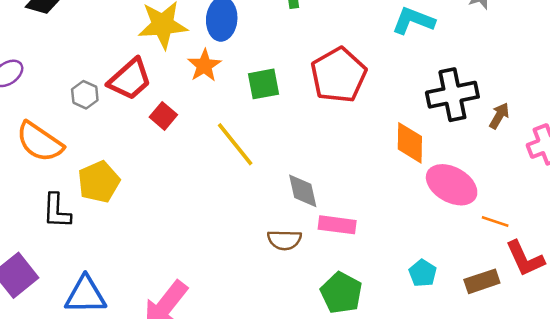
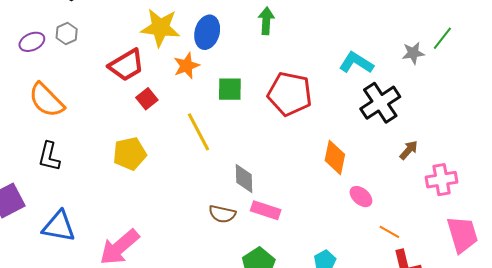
red pentagon: (339, 75) -> (290, 94), turned 30
gray hexagon: (85, 95) -> (67, 33), moved
black cross: (452, 95) -> (380, 103), moved, turned -33
yellow pentagon: (99, 182) -> (130, 154), moved
pink ellipse: (452, 185) -> (361, 197), size x0.6

